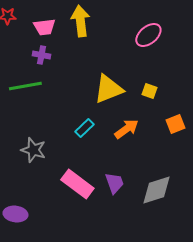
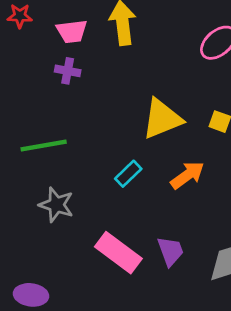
green line: (25, 86) -> (44, 146), moved

